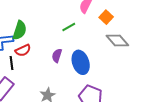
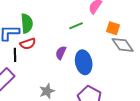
orange square: (106, 17) -> (113, 28), moved, turned -32
green semicircle: (20, 30) -> (27, 23), turned -30

